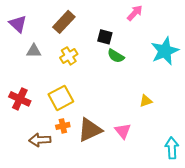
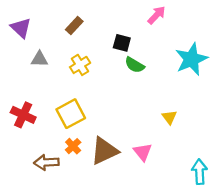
brown rectangle: (64, 22) -> (74, 26), size x0.7
yellow triangle: (146, 101) -> (169, 117), turned -48
orange cross: (63, 126) -> (73, 146), turned -32

